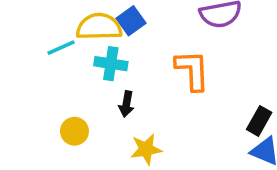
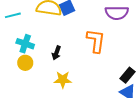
cyan line: (61, 48) -> (13, 15), moved
cyan cross: (111, 64) -> (25, 44), moved

